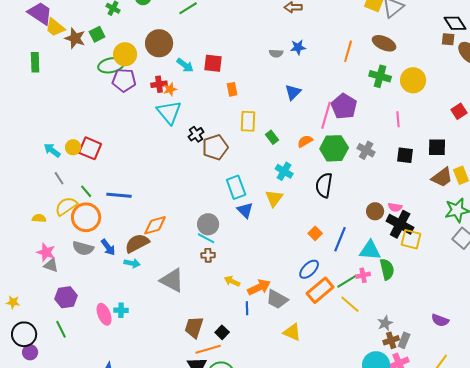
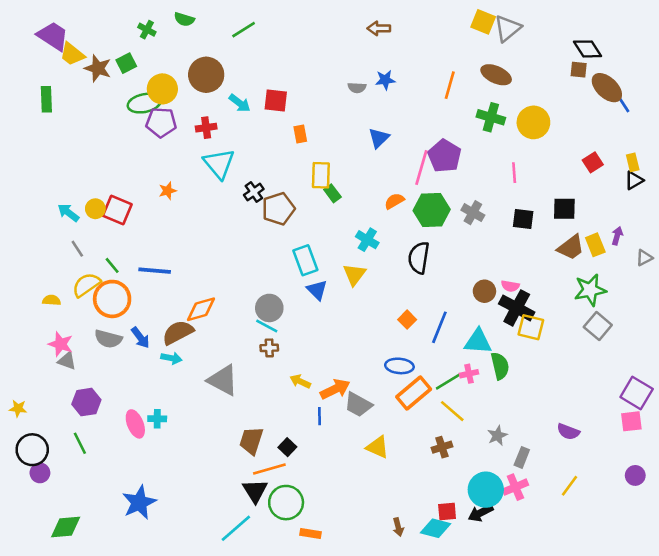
orange star: (170, 89) -> (168, 191), moved
green rectangle: (272, 137) -> (332, 193), moved
blue ellipse: (309, 269) -> (399, 366), turned 50
brown cross: (391, 340) -> (442, 447), moved

